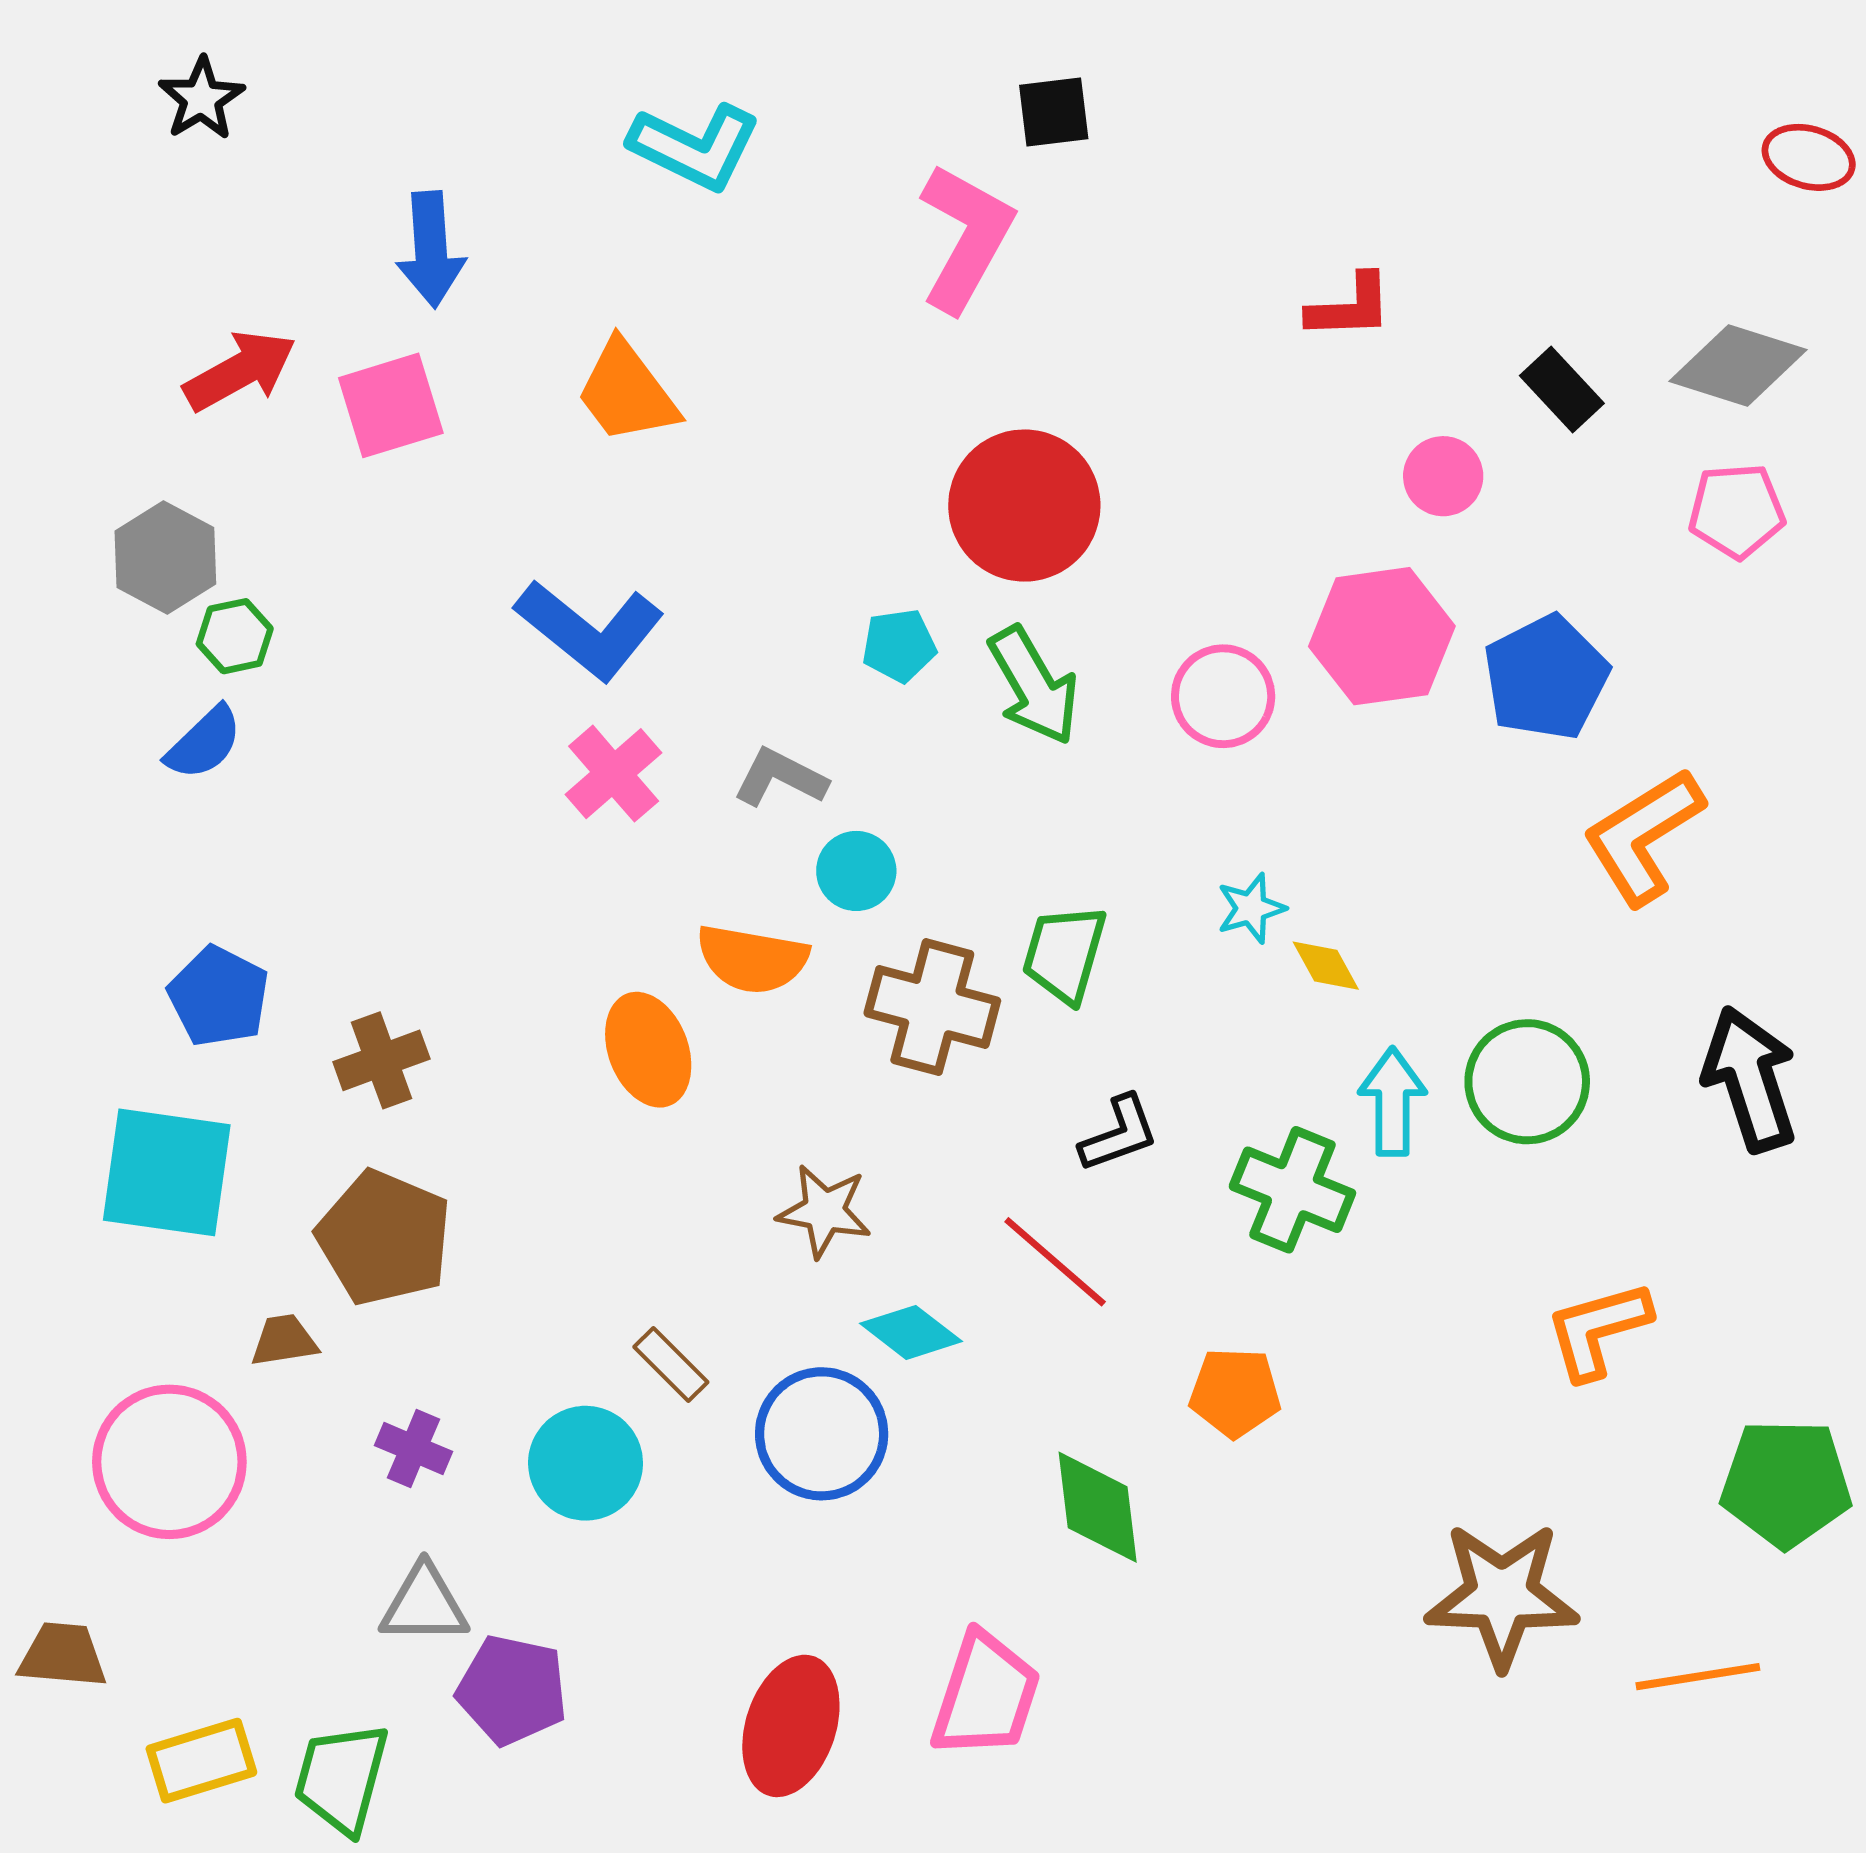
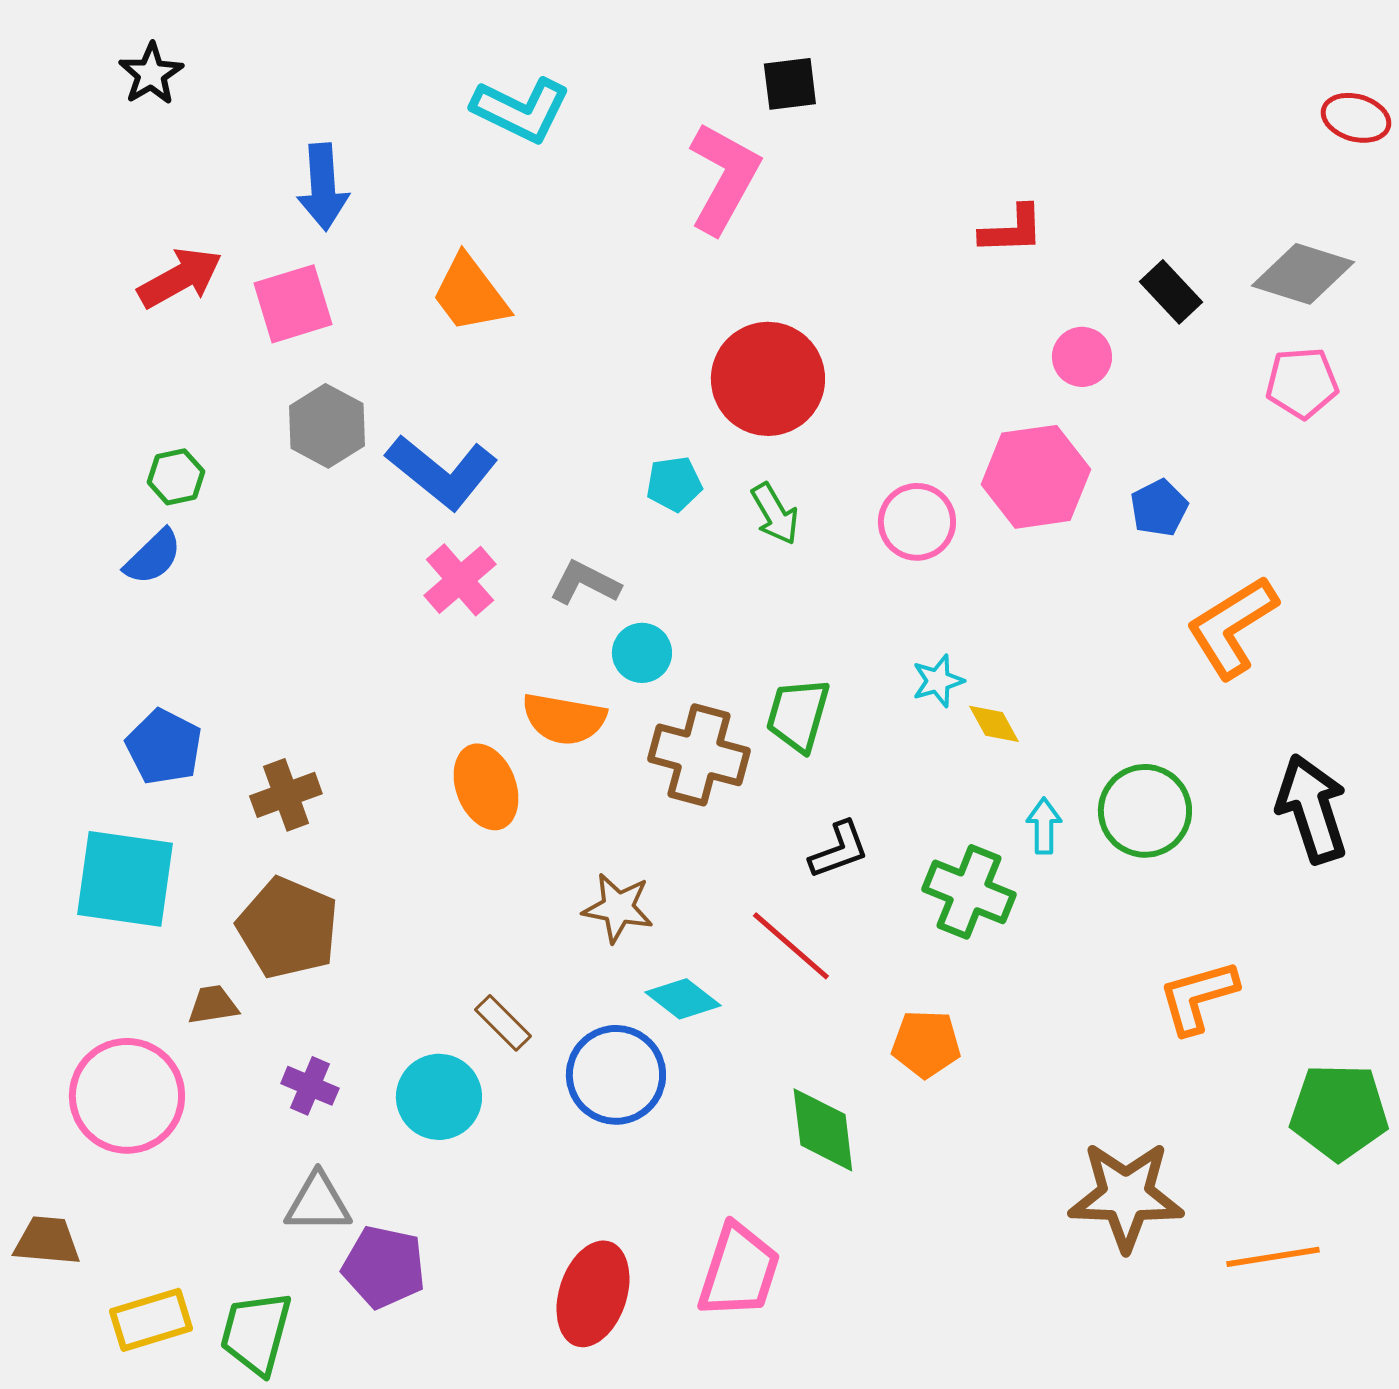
gray hexagon: (165, 558) -> (327, 426), moved
blue pentagon: (1546, 678) -> (1159, 508), size x0.6
green arrow: (1034, 686) -> (775, 514), size x0.7
cyan arrow: (1392, 1102) -> (1044, 826), size x0.7

